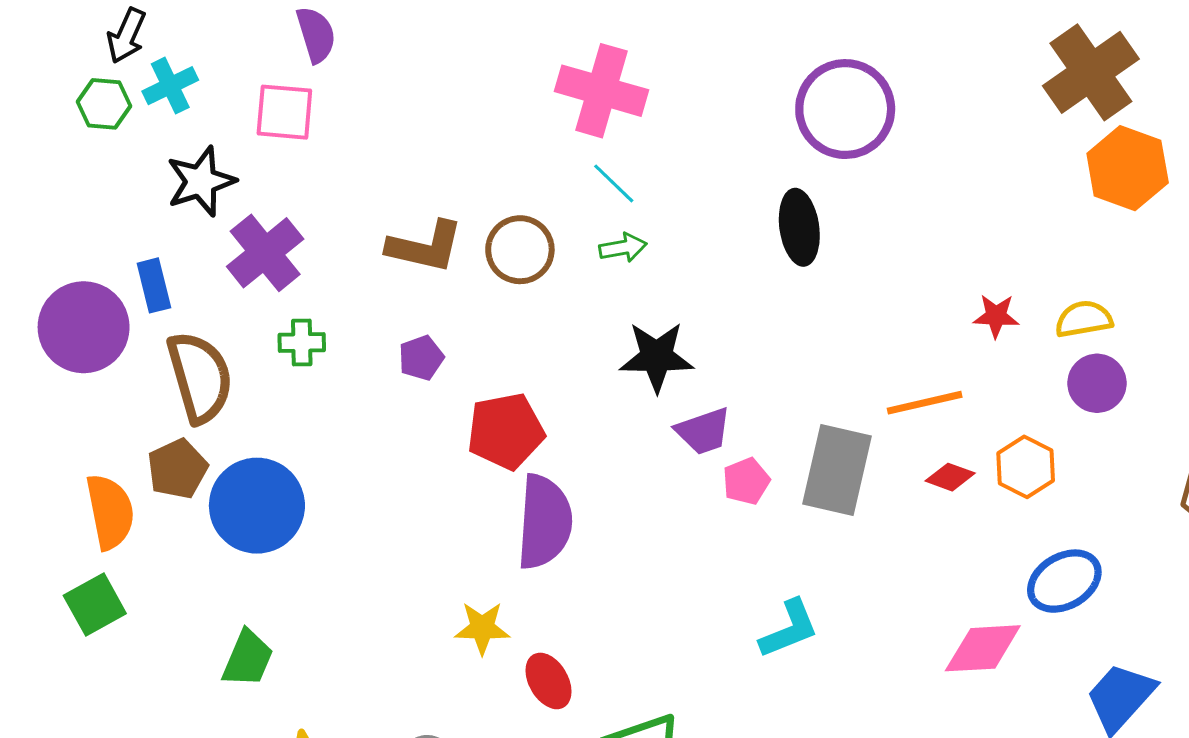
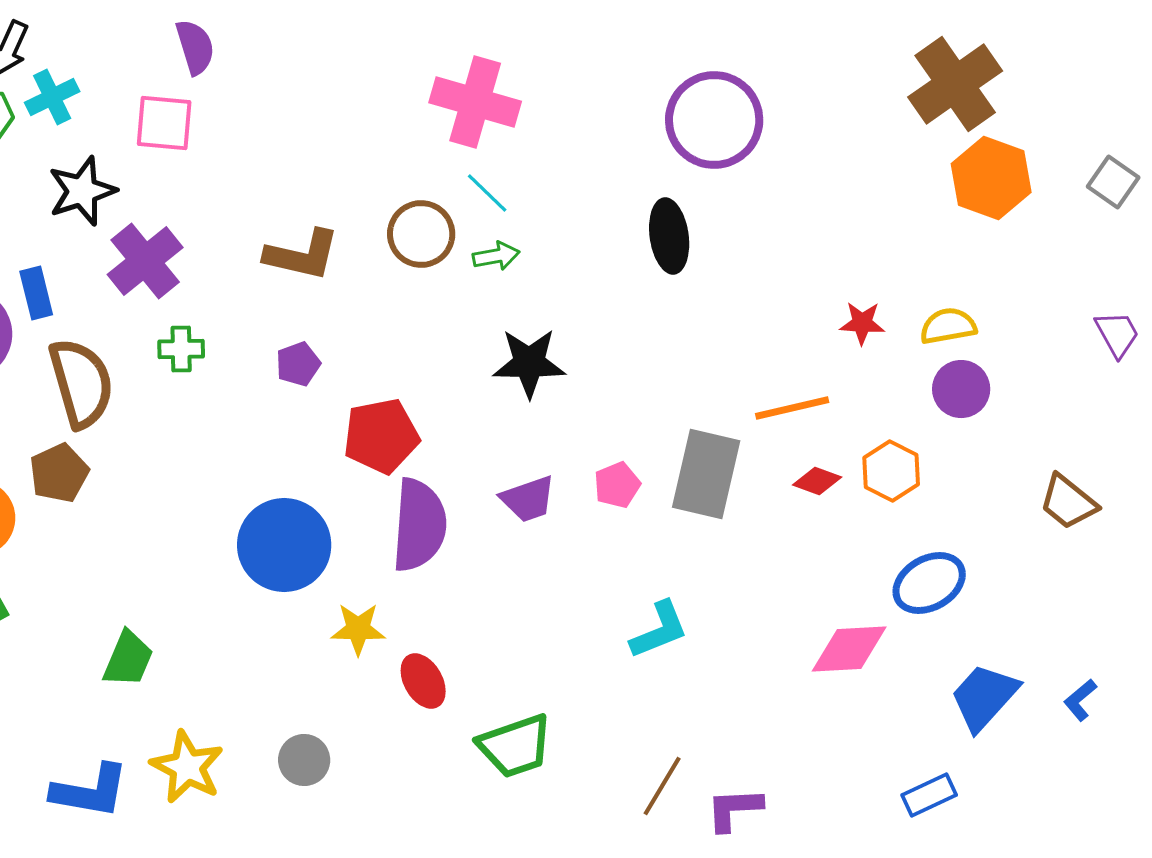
brown circle: (520, 250) -> (421, 234), moved
purple trapezoid: (703, 431) -> (528, 499), moved
blue circle: (257, 506) -> (284, 545), moved

